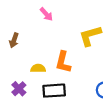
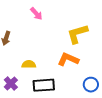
orange L-shape: (63, 62) -> (68, 59), moved, turned 100

